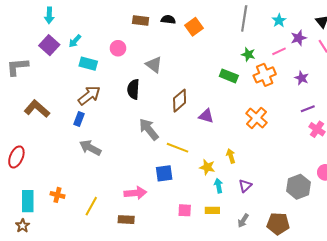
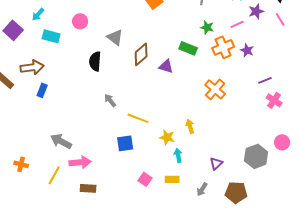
purple square: (49, 45) -> (13, 30), moved
purple star: (302, 78) -> (247, 50), moved
brown arrow: (89, 95) -> (32, 67), moved, turned 30
brown diamond: (180, 101) -> (141, 54), moved
purple triangle: (206, 116) -> (166, 66), moved
gray arrow: (149, 129) -> (110, 100), size x0.6
gray arrow: (90, 148) -> (61, 141), moved
purple triangle: (245, 186) -> (216, 163), moved
pink arrow: (135, 193) -> (80, 162), moved
pink square: (185, 210) -> (145, 179), turned 32

